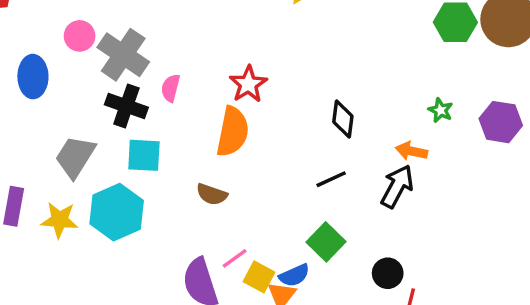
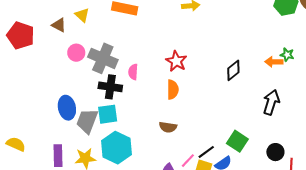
blue ellipse: (33, 77) -> (67, 108), moved
black diamond: (343, 119) -> (233, 70), turned 55
orange semicircle: (233, 132) -> (173, 90), size x0.7
orange arrow: (411, 151) -> (274, 62), moved
cyan square: (144, 155) -> (108, 114), moved
black line: (331, 179) -> (206, 152), moved

